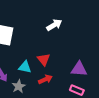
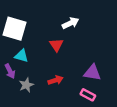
red triangle: (44, 59) -> (56, 45), moved
cyan triangle: (25, 67) -> (22, 56), moved

